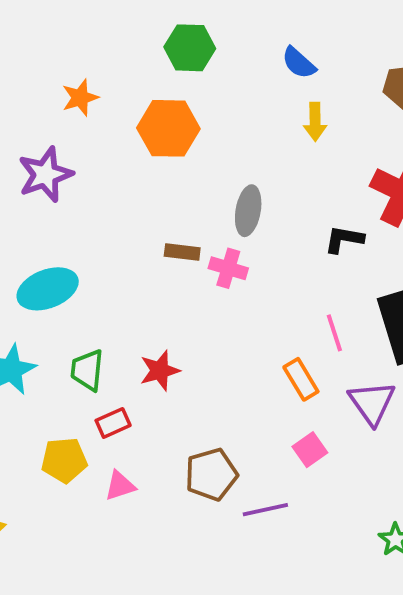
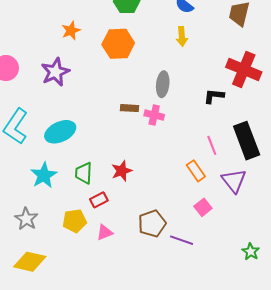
yellow arrow: (315, 122) -> (182, 36), moved
purple line: (265, 510) -> (182, 240), turned 35

